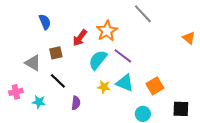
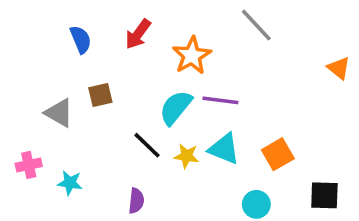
red arrow: (80, 38) -> (138, 34), moved
purple line: (123, 56) -> (220, 100), turned -30
black line: (58, 81) -> (147, 145), moved
purple semicircle: (76, 103) -> (136, 201), moved

